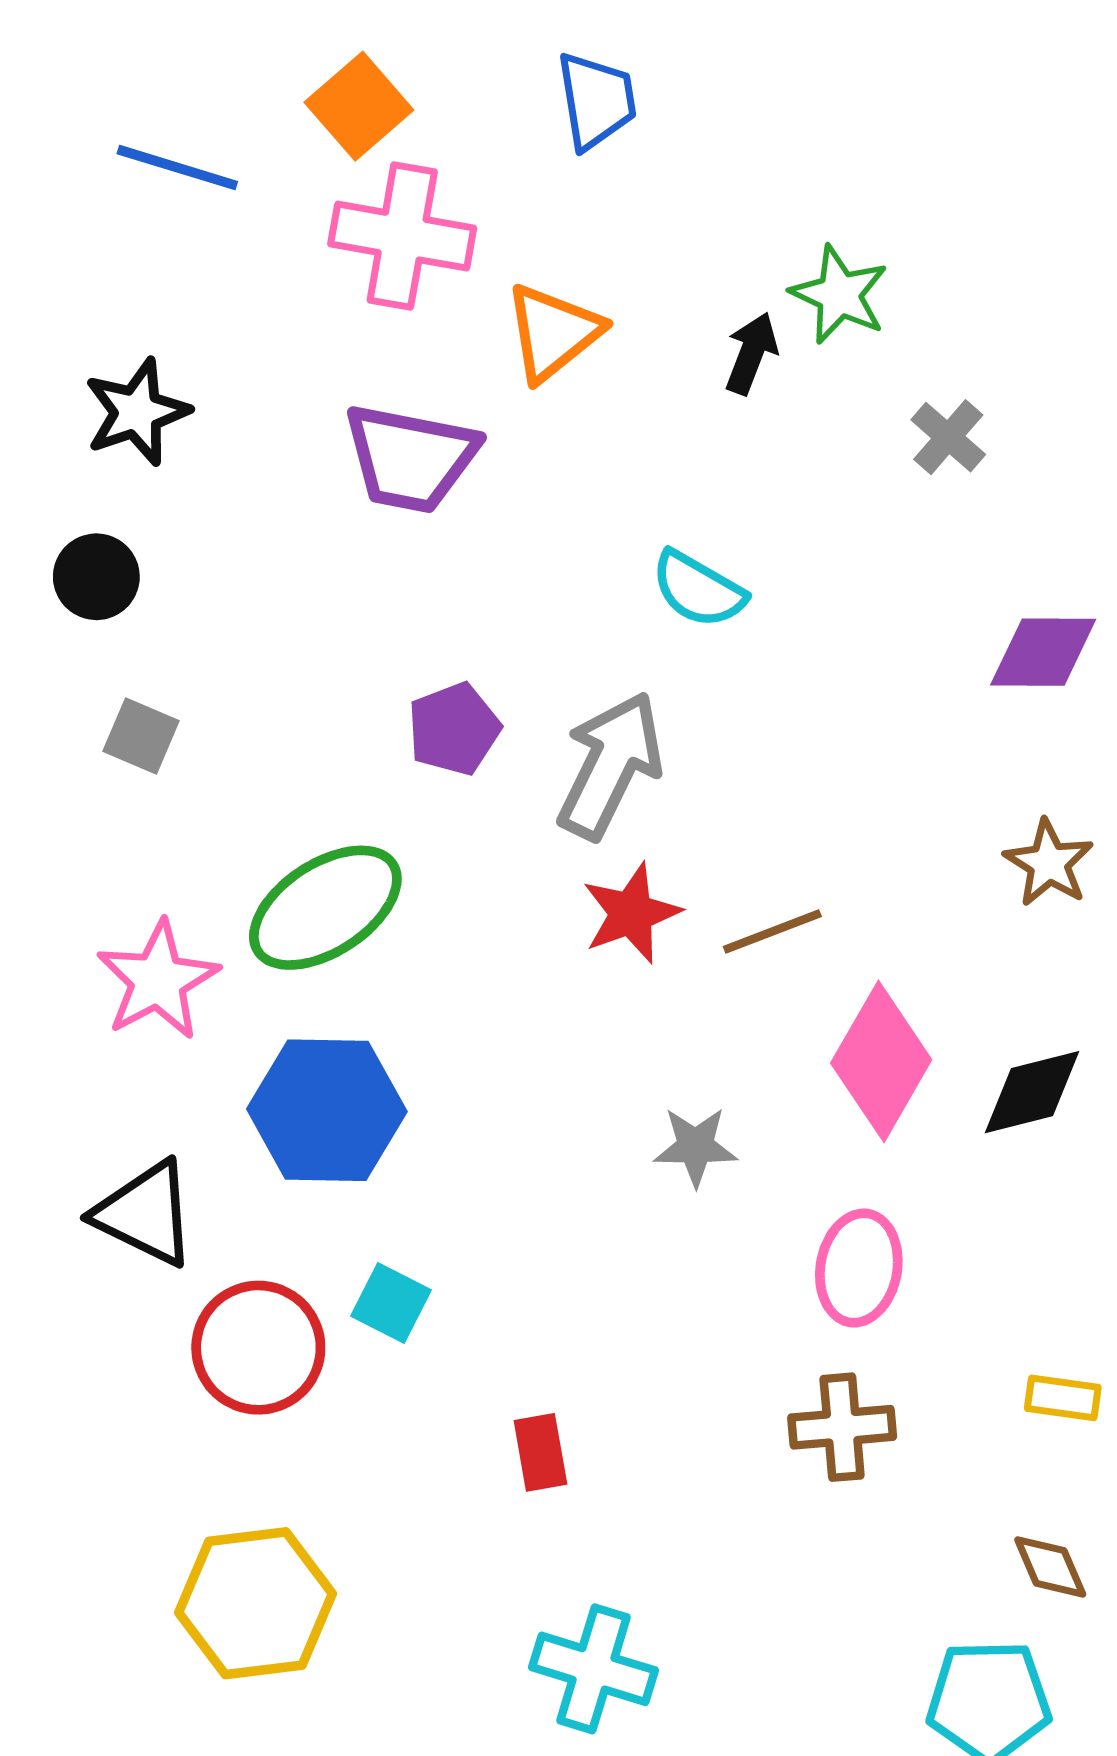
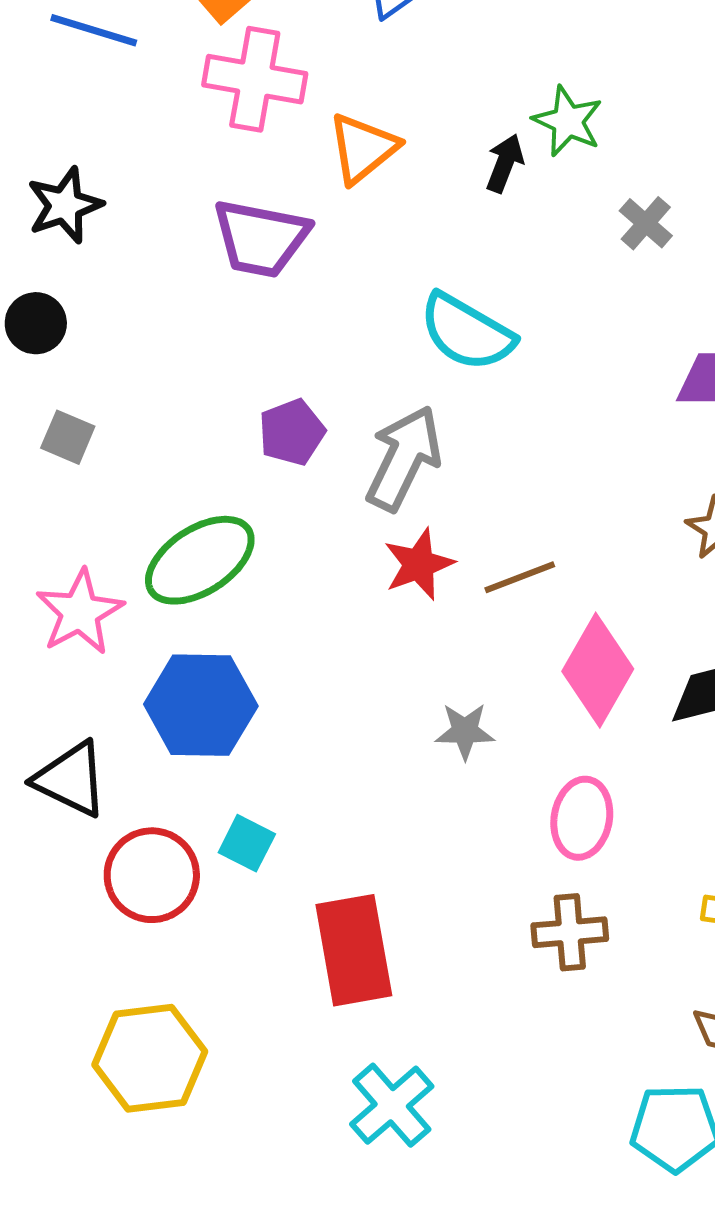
cyan semicircle: (698, 589) -> (467, 332), size x1.4
red rectangle: (540, 1452) -> (354, 950), size x2.0
cyan cross: (594, 1669) -> (392, 1105), turned 32

